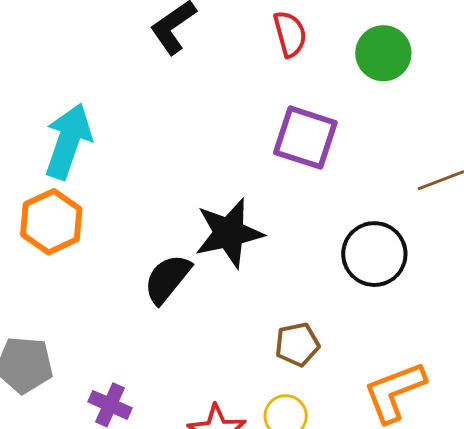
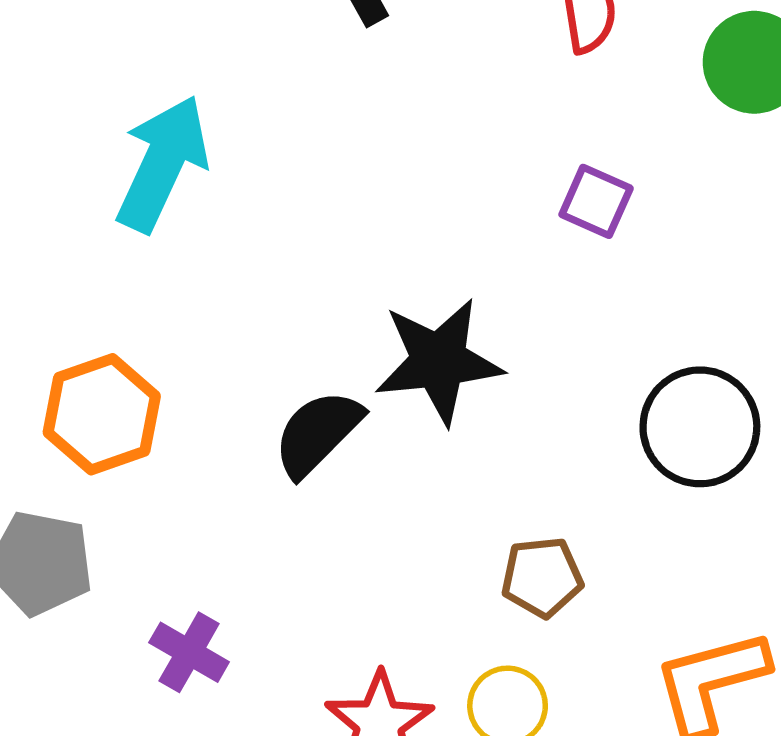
purple square: (305, 138) -> (596, 201), size x0.6
orange hexagon: (51, 222) -> (102, 414), moved

